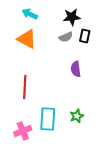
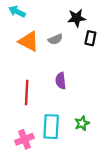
cyan arrow: (30, 14) -> (17, 12), moved
gray semicircle: (66, 37) -> (55, 39), moved
purple semicircle: (76, 69) -> (61, 81), moved

